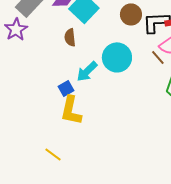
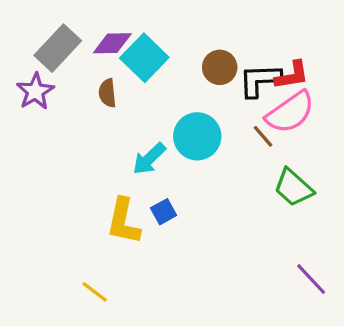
brown semicircle: (70, 37) -> (107, 93), moved
blue square: (66, 88) -> (164, 212), moved

